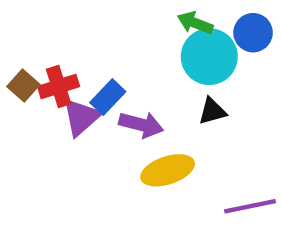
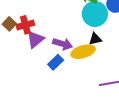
blue rectangle: (108, 97) -> (56, 62), moved
yellow ellipse: (168, 170) -> (83, 52), moved

